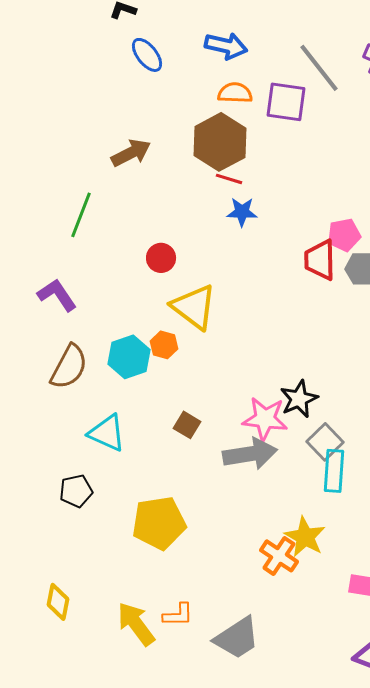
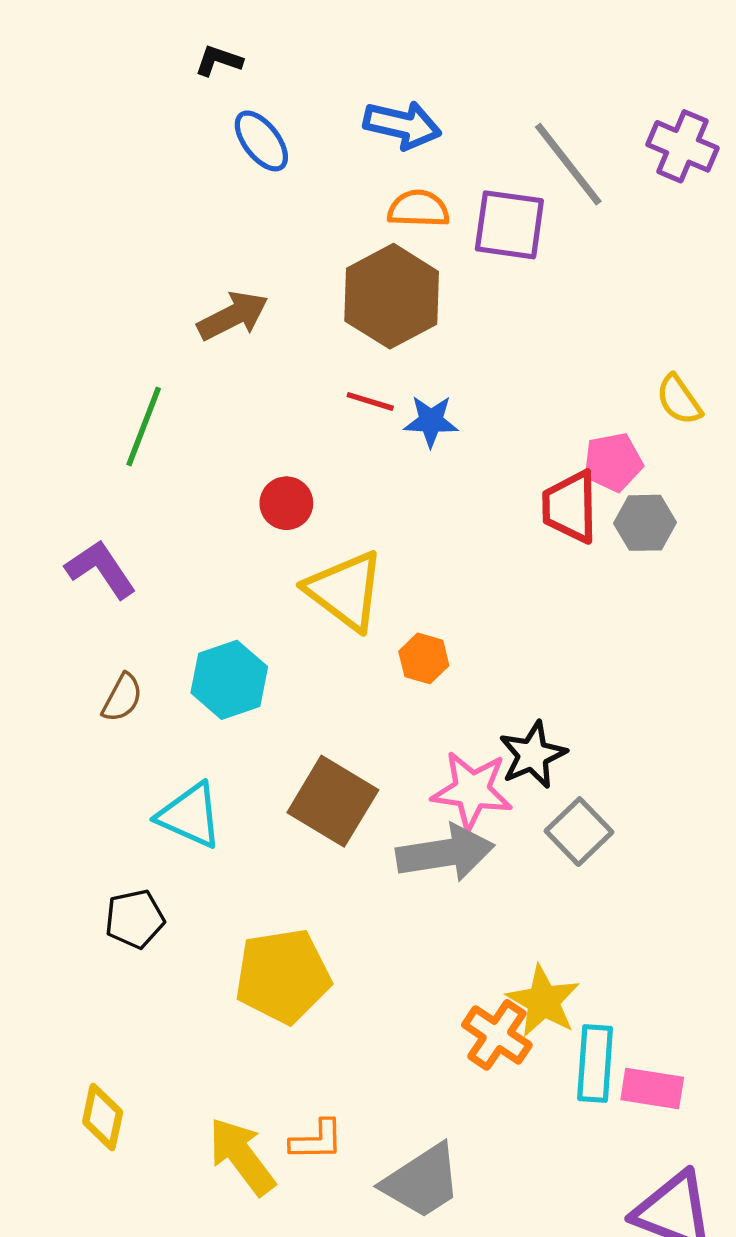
red line: (229, 179) -> (370, 401), moved
orange hexagon: (164, 345) -> (424, 658), moved
brown semicircle: (69, 367) -> (122, 698), size x0.6
brown square: (187, 425) -> (333, 801), size x1.8
cyan rectangle: (334, 471) -> (595, 1063), moved

